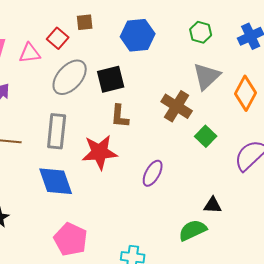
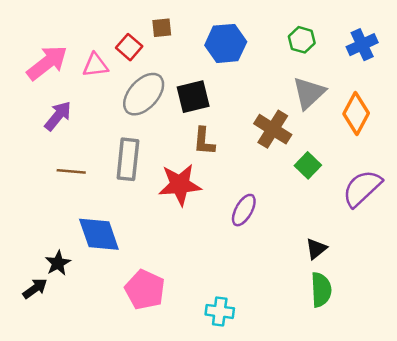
blue diamond: (56, 181) -> (99, 234), moved
black triangle: (213, 205) -> (316, 249), turned -42
green semicircle: (193, 230) -> (321, 290), moved, turned 112

